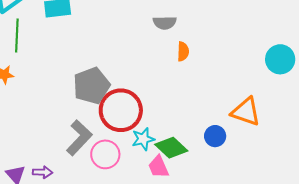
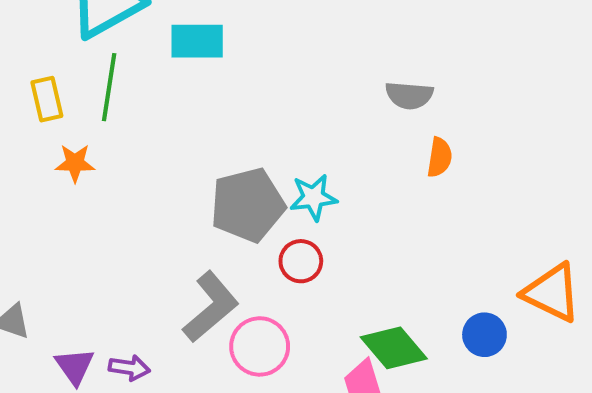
red circle: (121, 110) -> (301, 261), size x0.5
cyan star: (143, 139) -> (313, 197), moved

